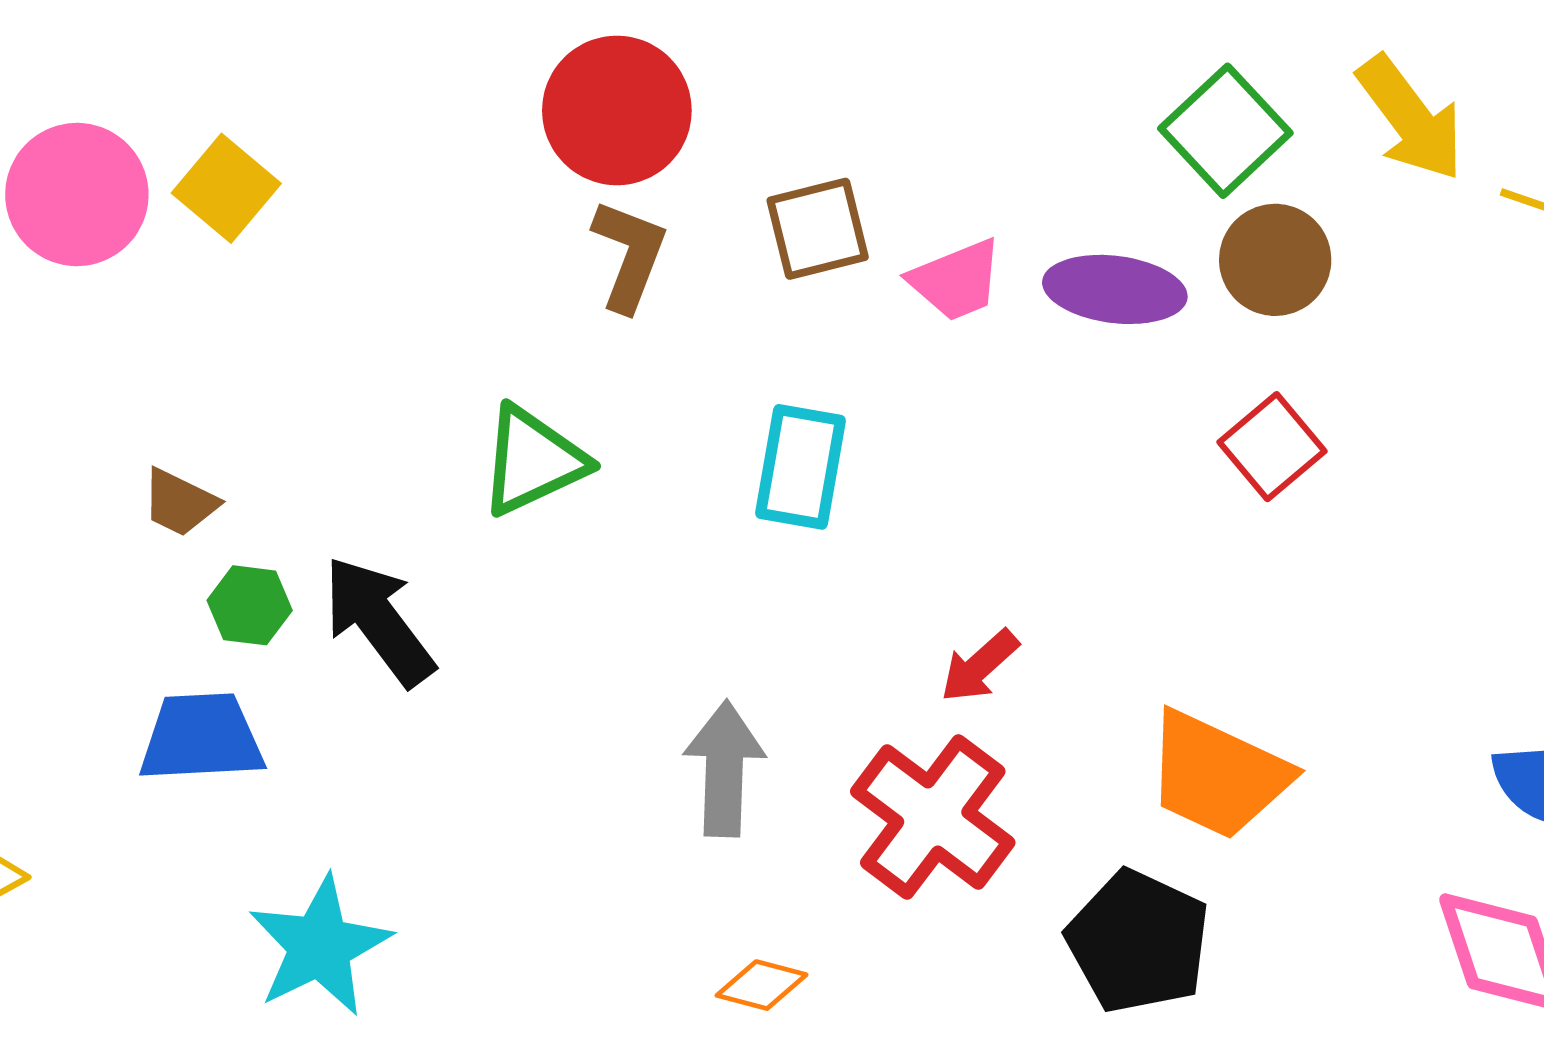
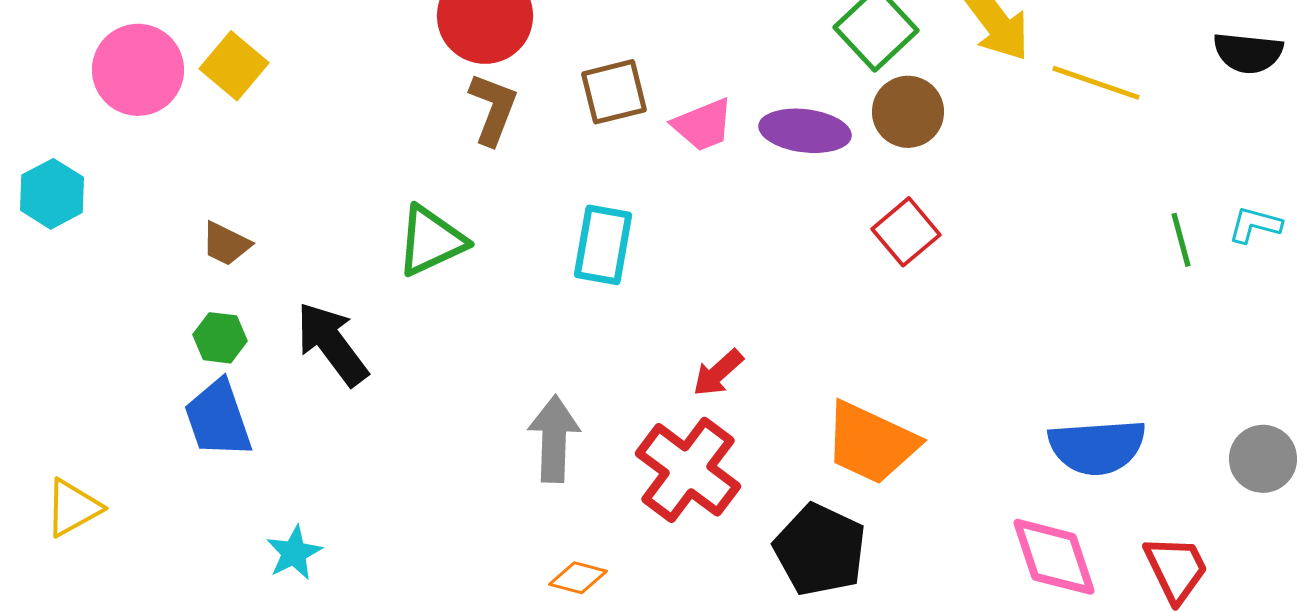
brown trapezoid: (180, 503) -> (226, 244), moved
green hexagon: (250, 605) -> (220, 338), moved
blue trapezoid: (201, 738) -> (218, 419), turned -106
cyan star: (320, 946) -> (294, 553), size x0.6

